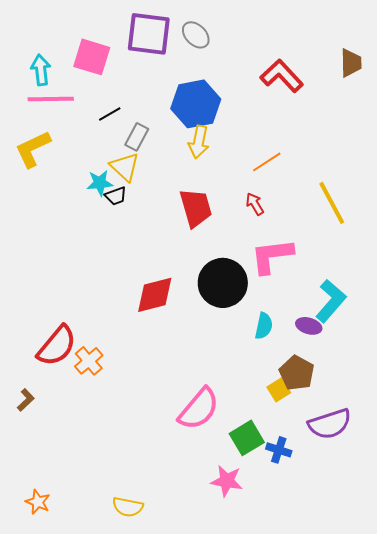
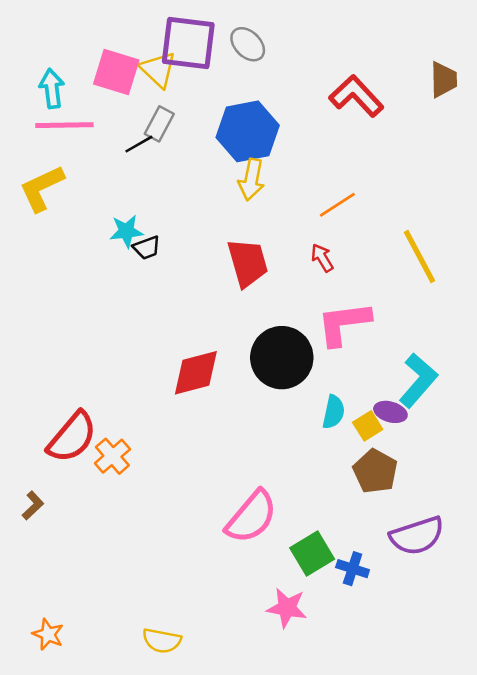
gray rectangle: (137, 137) -> (159, 124), moved
yellow triangle: (125, 167) -> (158, 70), moved
yellow square: (279, 390) -> (368, 426), moved

